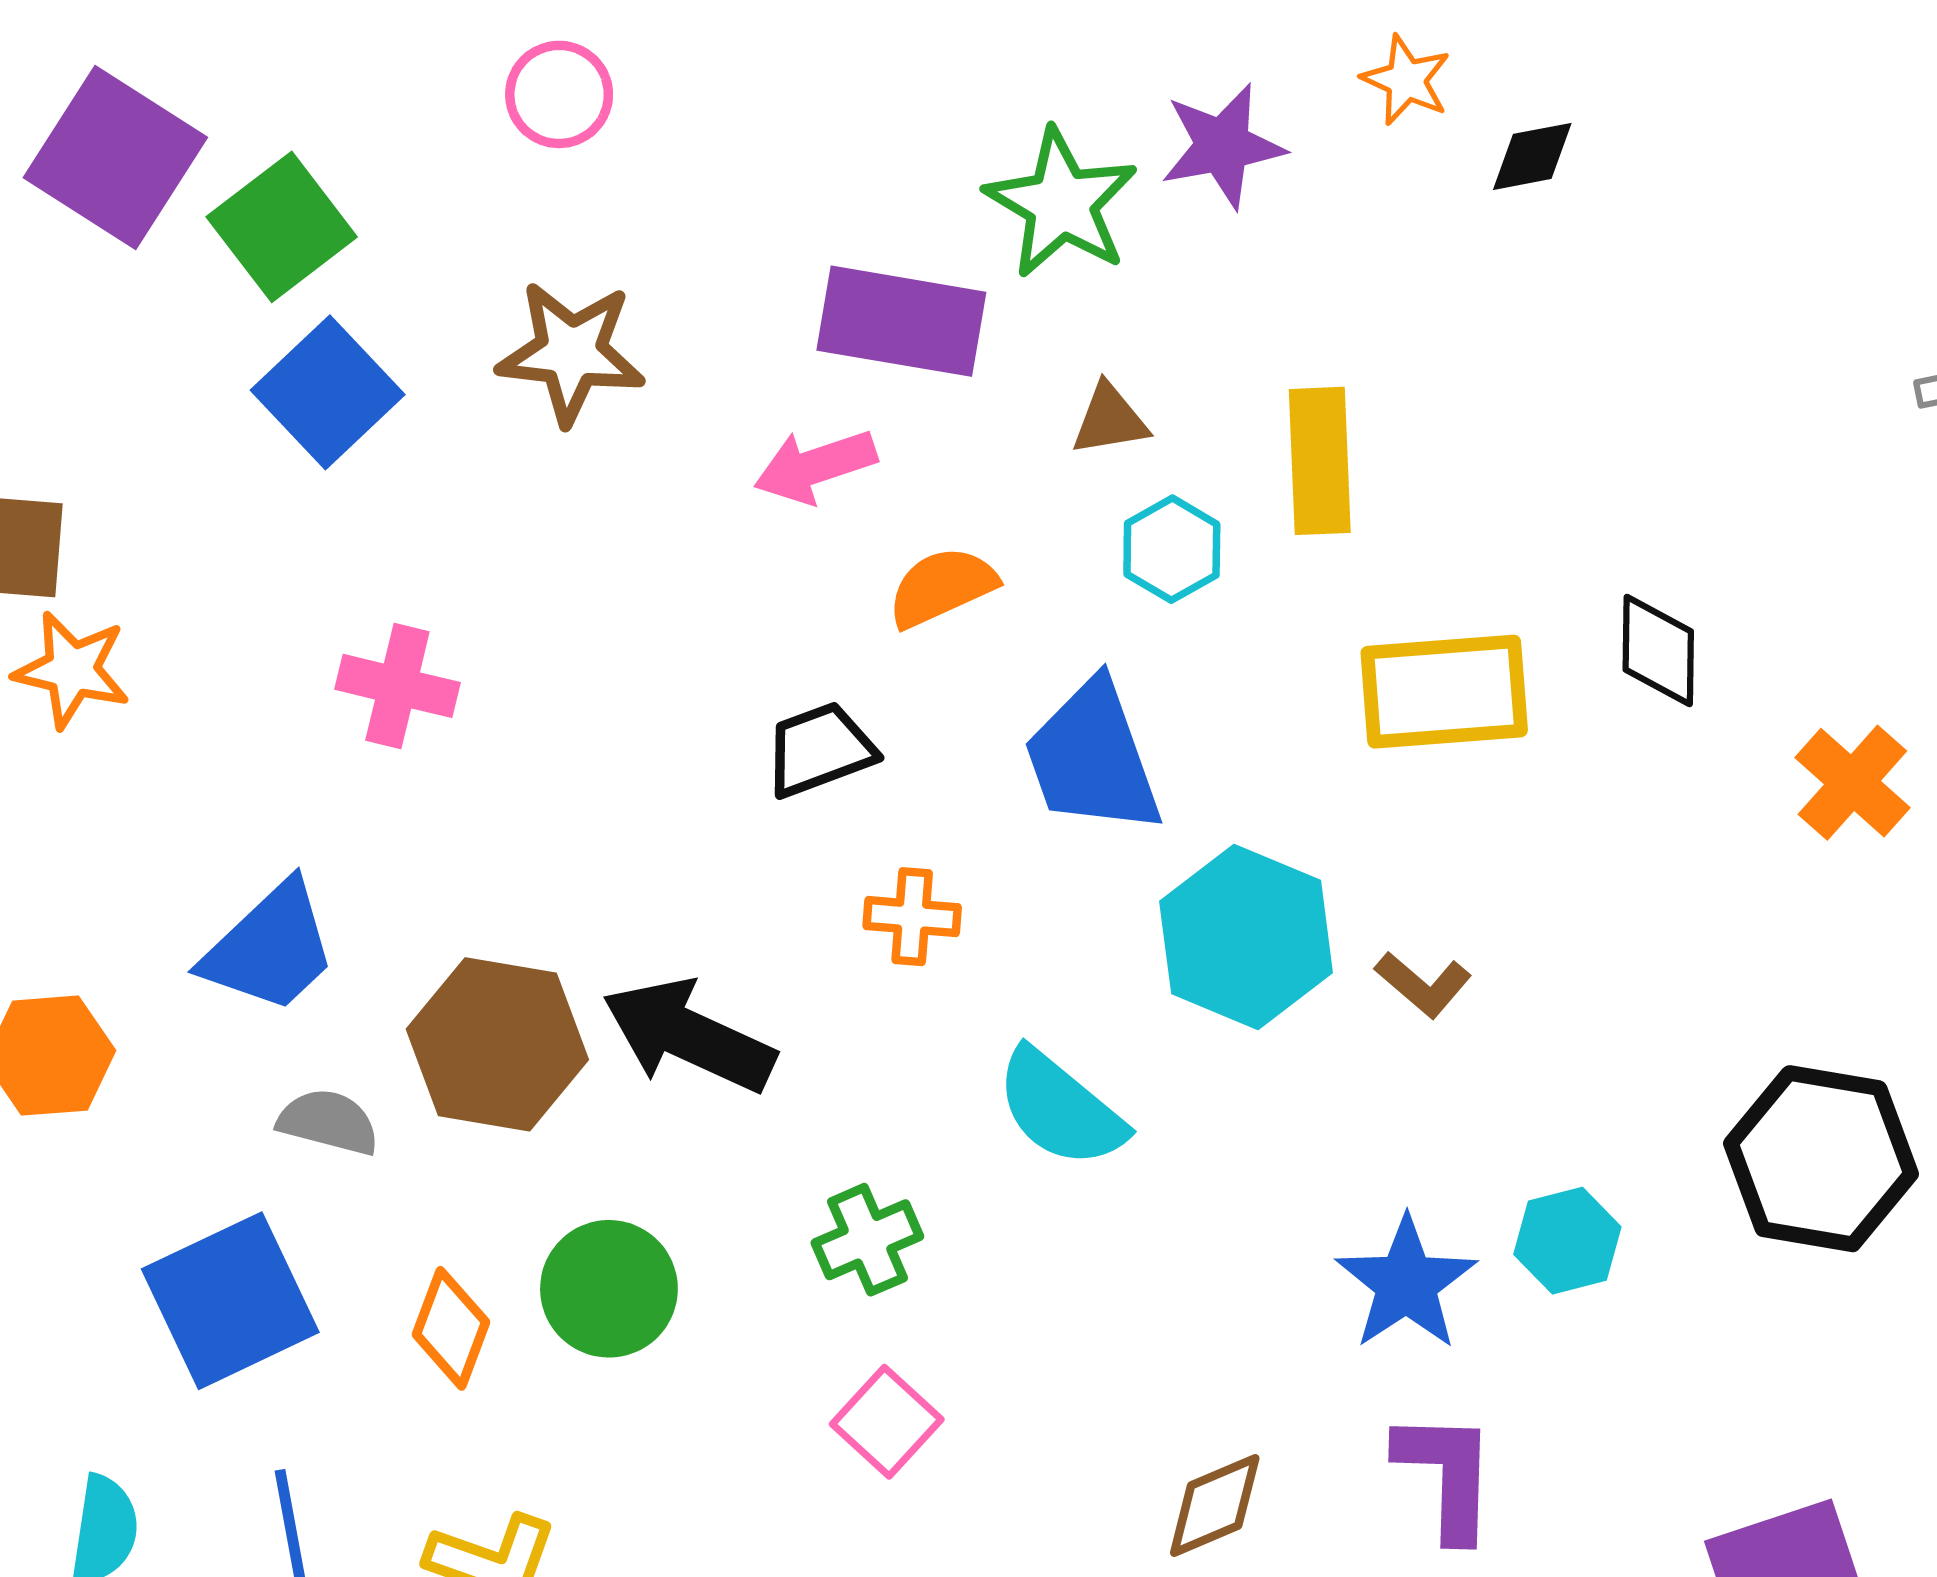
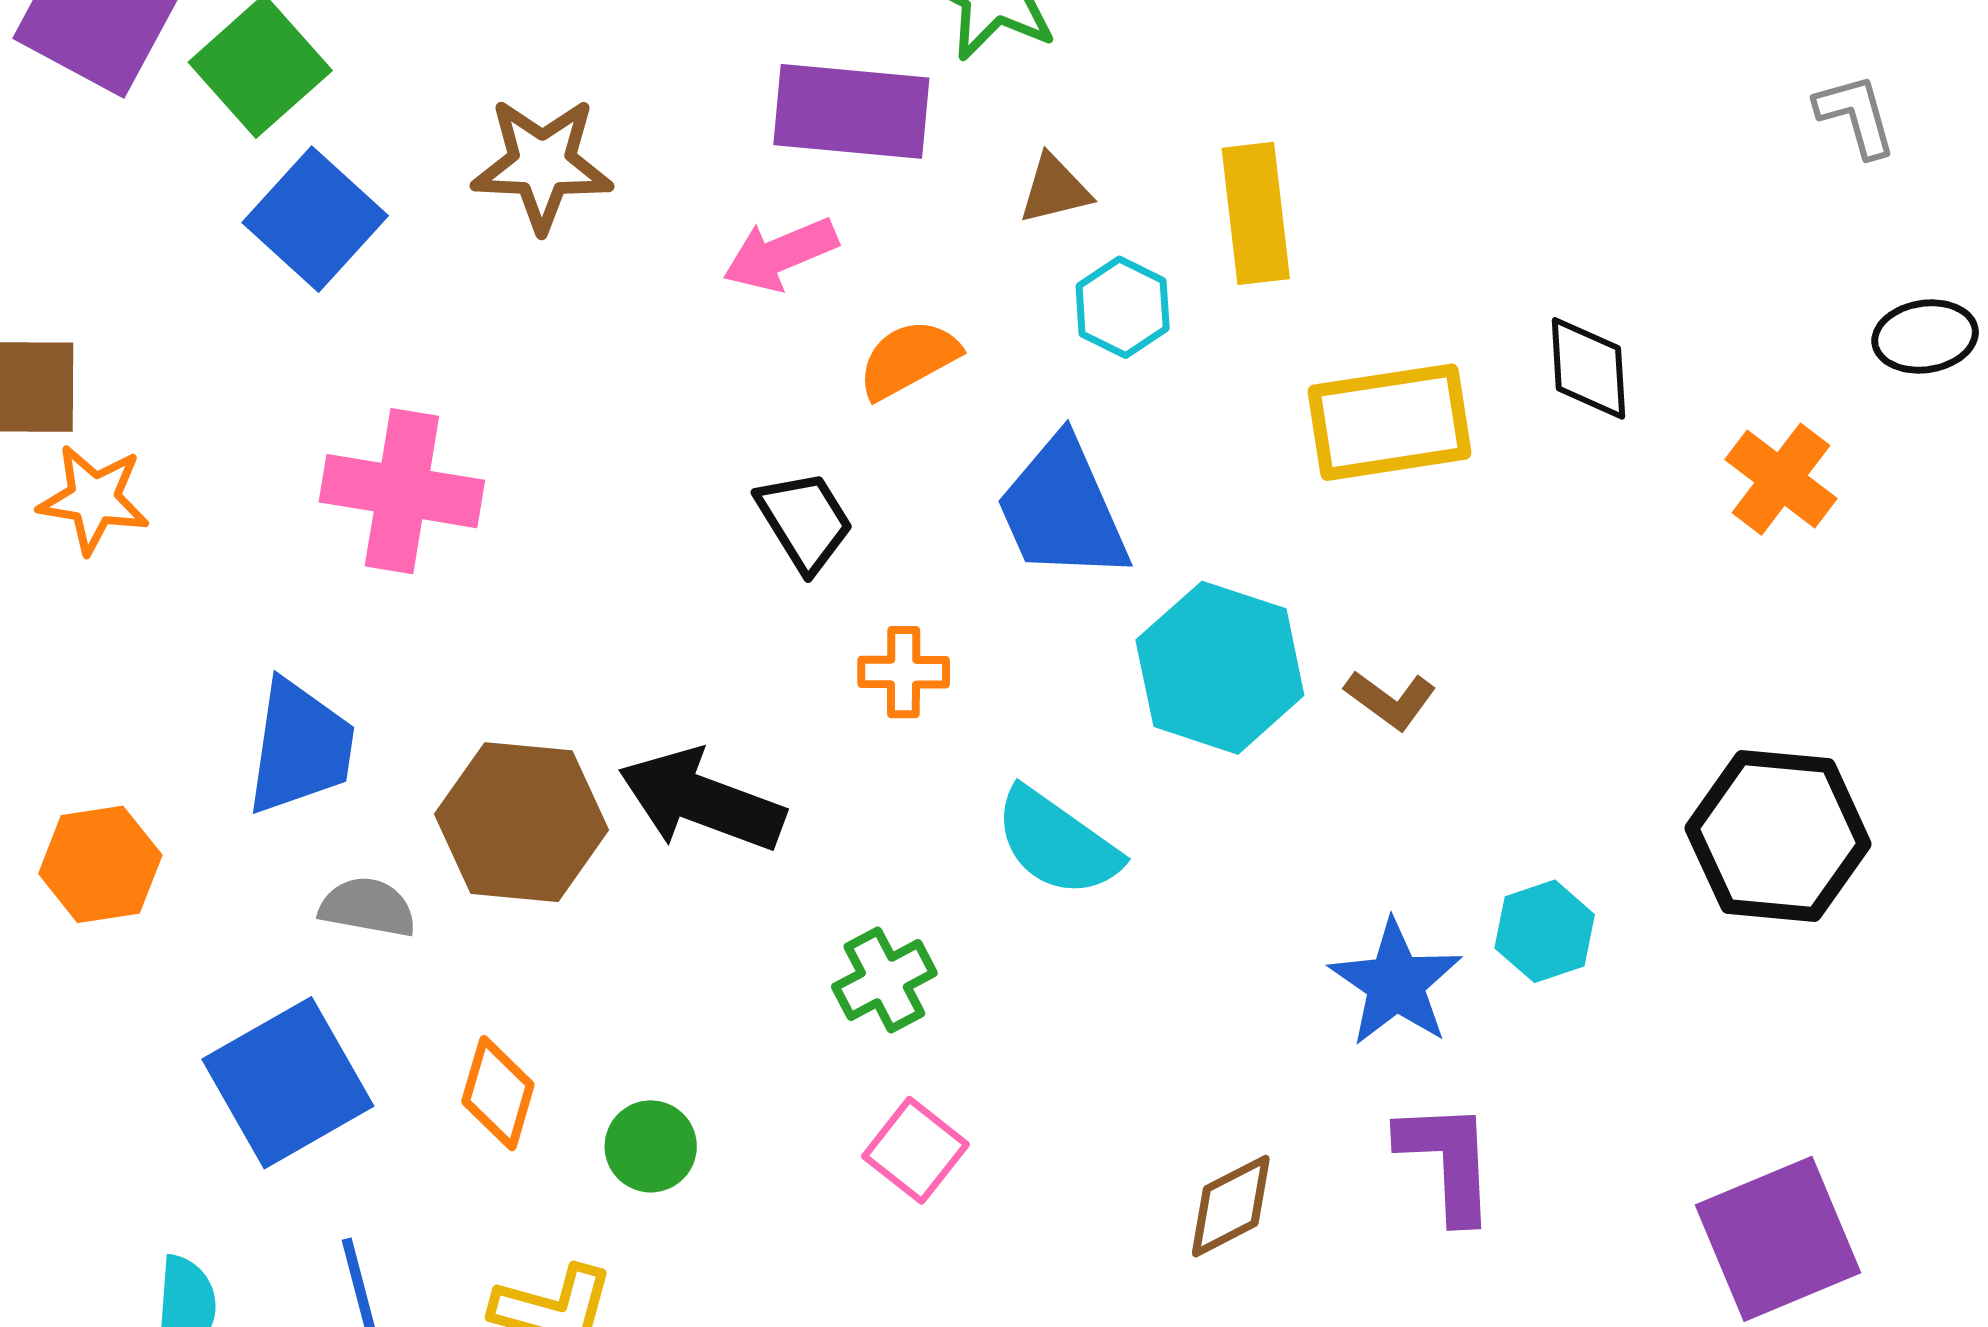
pink cross: (397, 686) -> (402, 491), size x1.4
black trapezoid: (820, 750) -> (805, 521), turned 83
blue trapezoid: (270, 948) -> (300, 747), turned -34
green circle: (609, 1289) -> (651, 1146), moved, size x0.7

